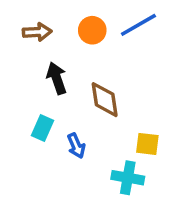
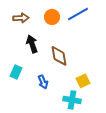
cyan rectangle: (42, 128) -> (16, 72), moved
yellow square: (147, 144) -> (83, 81), turned -32

